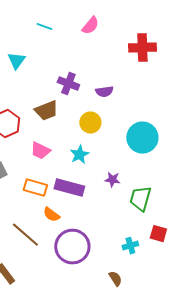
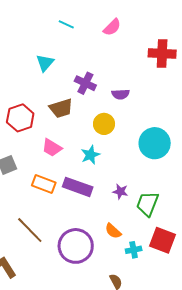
cyan triangle: (16, 61) -> (45, 63), moved
purple star: (112, 180) -> (120, 192), moved
orange semicircle: (51, 215) -> (113, 231), moved
red square: (158, 234) -> (162, 240), size x1.5

